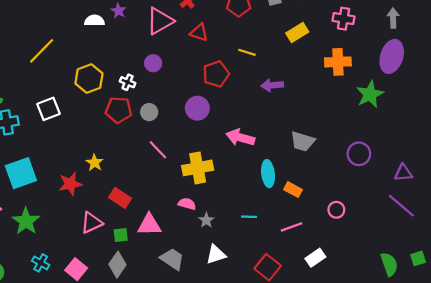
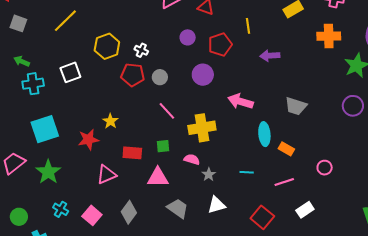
yellow line: (247, 52) -> (248, 26), turned 63
purple circle: (153, 63) -> (188, 37), moved
purple circle: (359, 154) -> (353, 106), moved
red rectangle: (120, 198) -> (132, 153), turned -30
green square: (121, 235) -> (163, 146), moved

